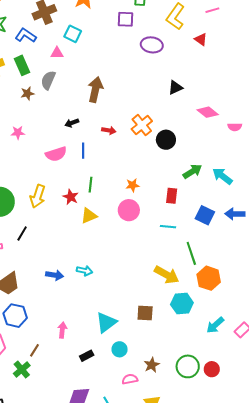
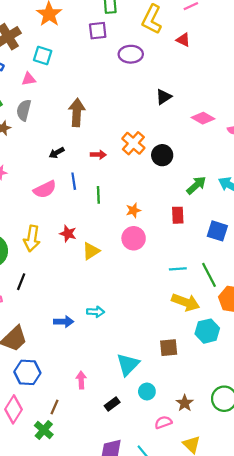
green line: (90, 185) -> (98, 195), moved
cyan line: (168, 227) -> (178, 269), moved

